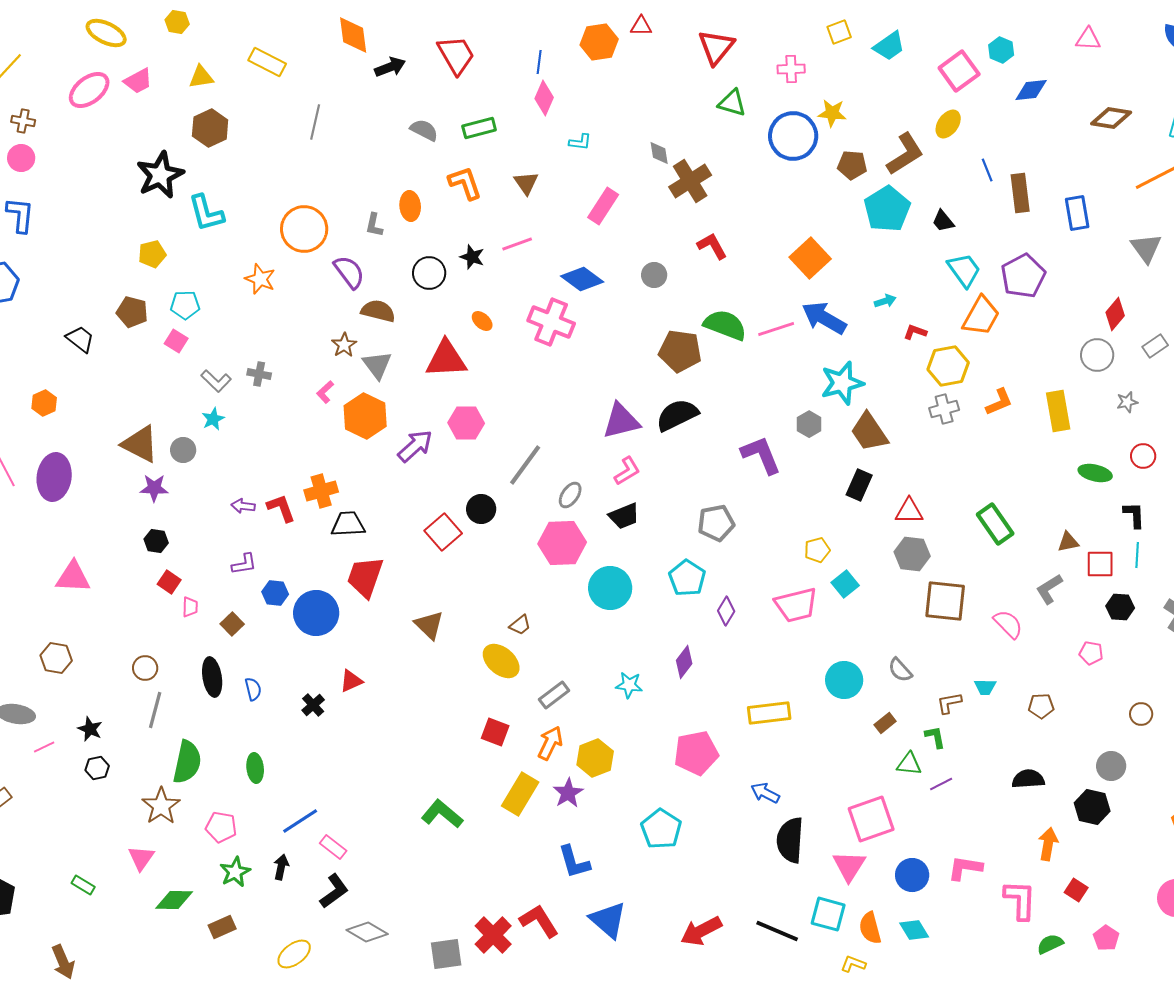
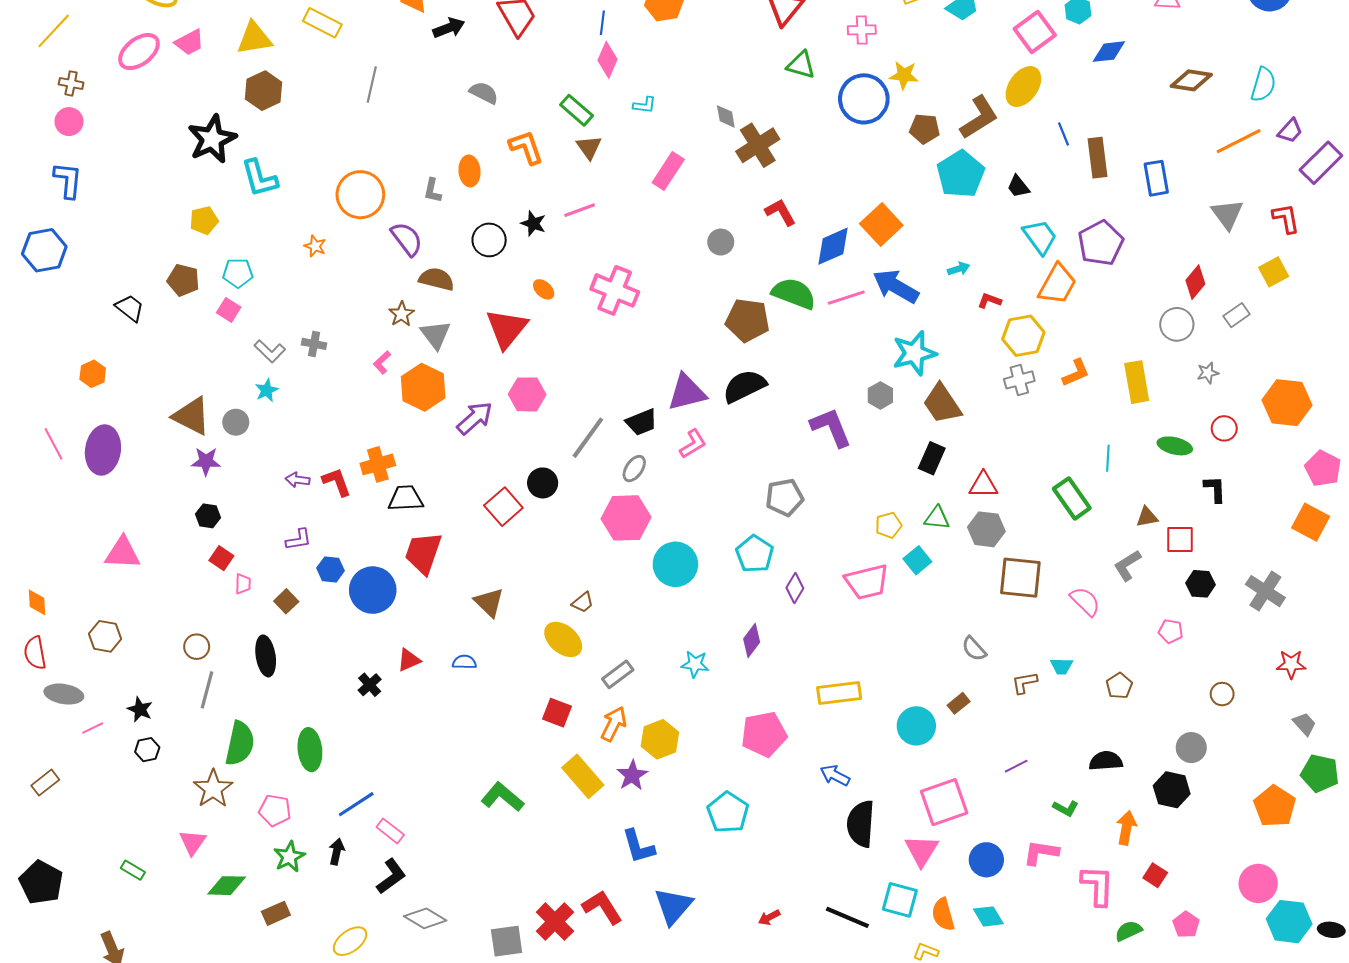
yellow triangle: (201, 77) -> (254, 38), size x1.4
yellow ellipse: (948, 124) -> (1023, 87), size x1.4
green rectangle: (479, 128) -> (577, 110), moved, turned 56
orange star: (260, 279) -> (315, 246), size x0.7
blue diamond: (582, 279) -> (833, 246), moved, turned -60
red triangle: (446, 359) -> (507, 329), turned -48
black trapezoid: (624, 516) -> (641, 422), moved
cyan line: (1137, 555) -> (1108, 458), moved
cyan circle: (844, 680) -> (916, 726), moved
blue semicircle: (253, 689) -> (464, 662), moved, turned -75
brown pentagon: (1041, 706) -> (1119, 686), turned -30
green L-shape: (935, 737) -> (1066, 808), moved, turned 130
green triangle: (909, 764) -> (937, 518), moved
green ellipse: (255, 768) -> (310, 750), size x1.4
yellow rectangle: (520, 794) -> (583, 776), turned -72
blue triangle: (608, 920) -> (673, 906), turned 30
red arrow: (701, 931) -> (769, 917), size x0.5

